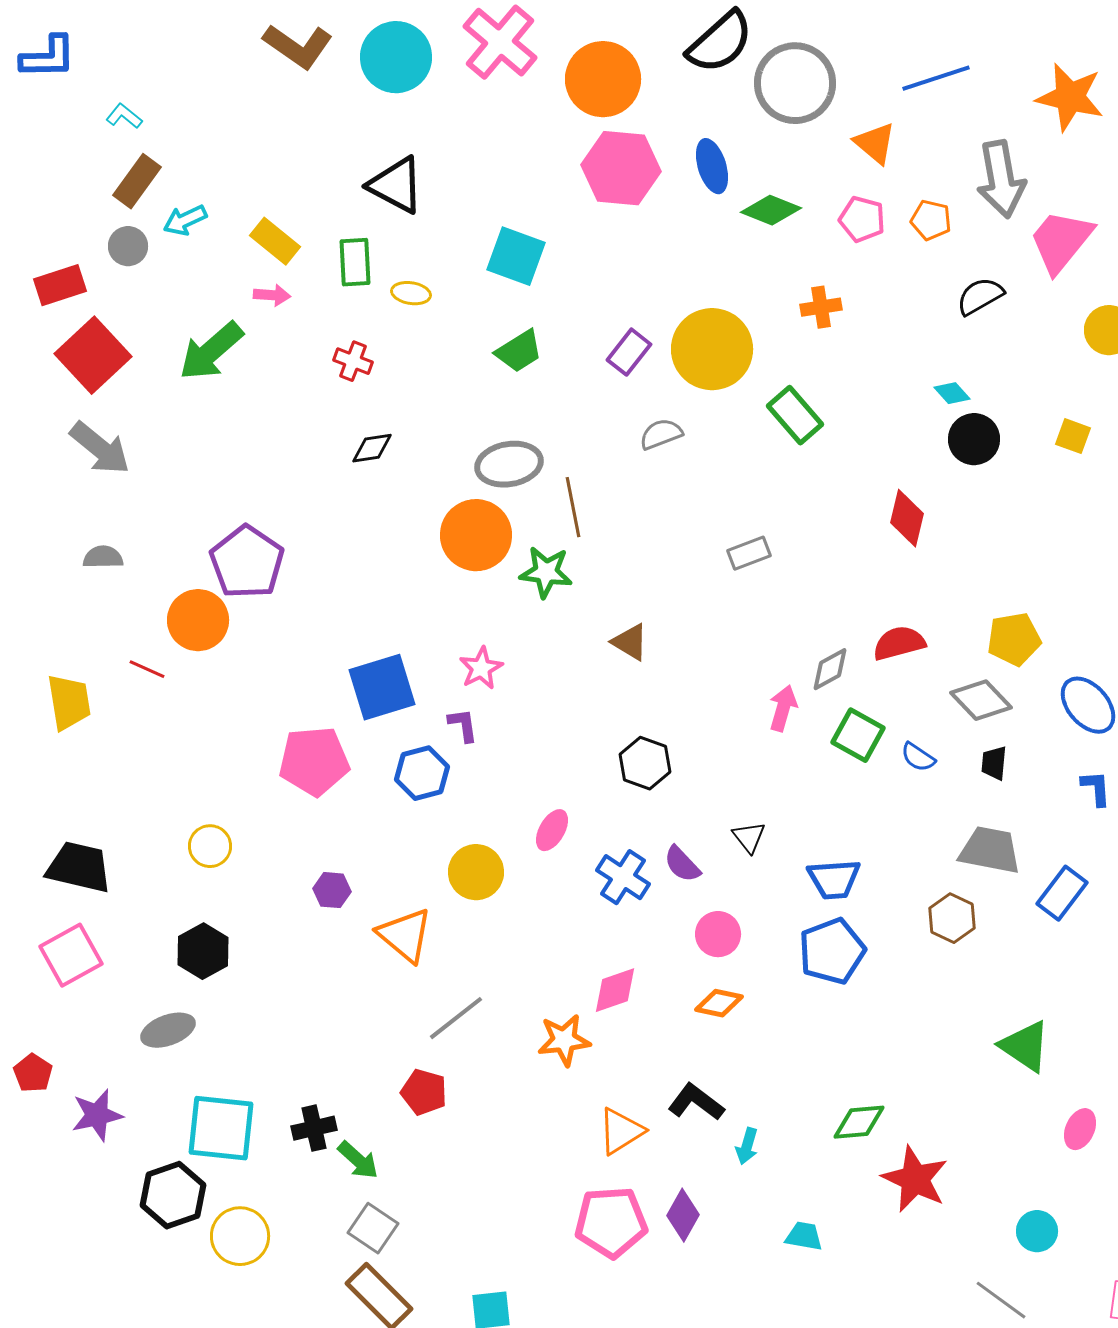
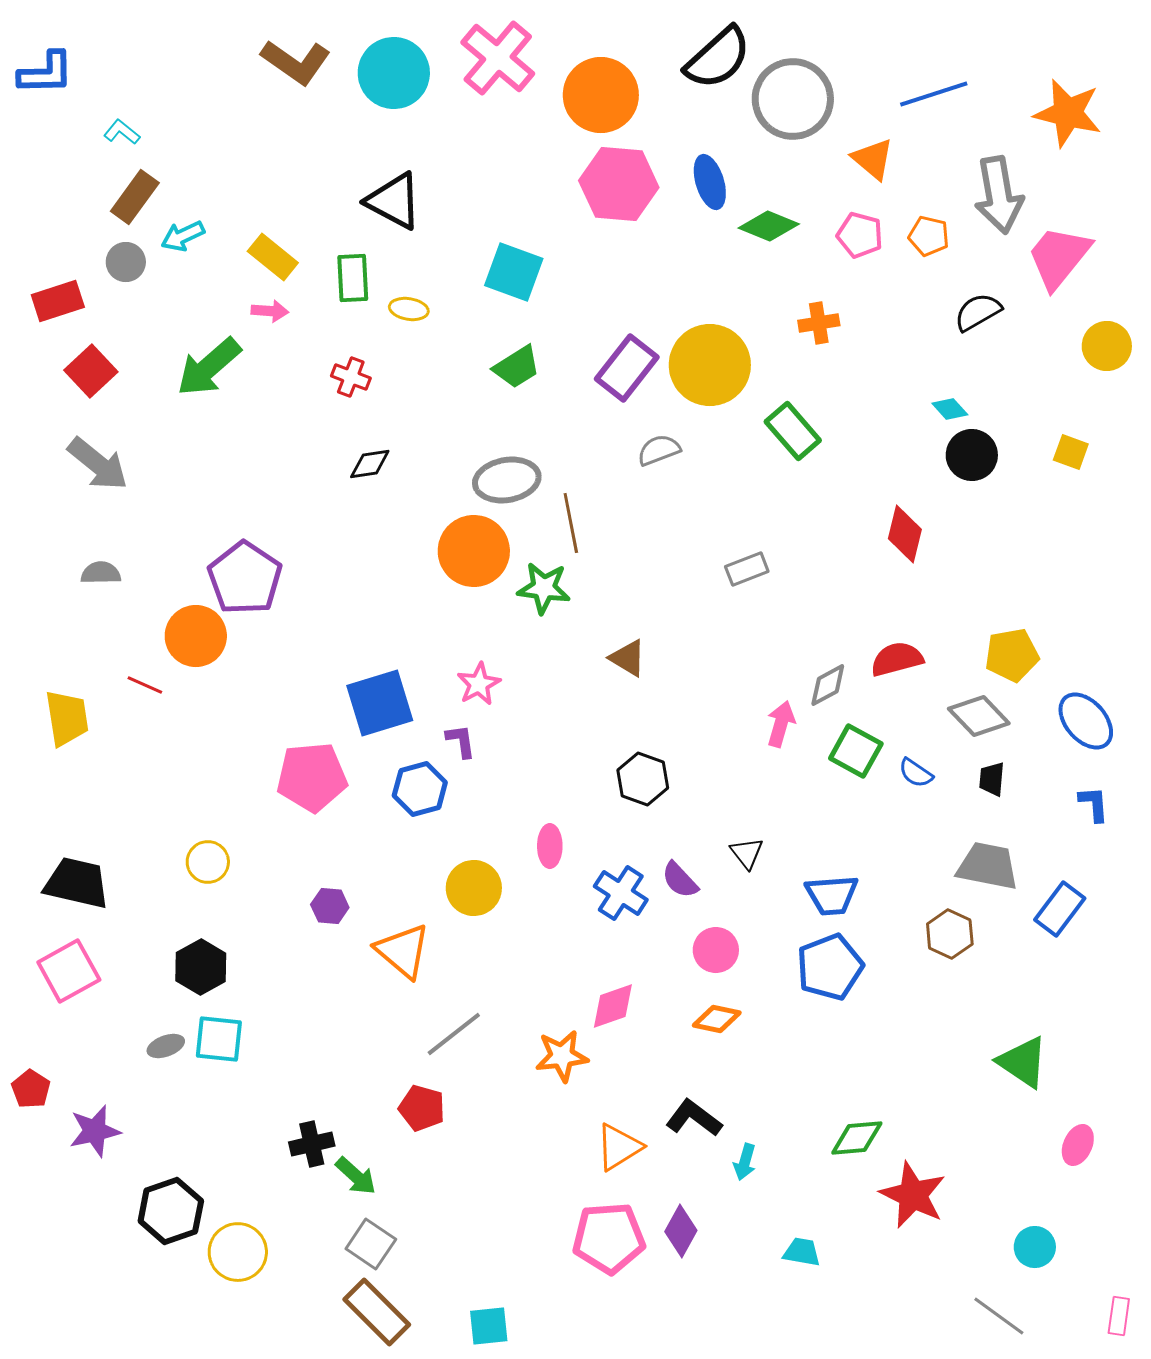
purple rectangle: (629, 352) -> (627, 368), size x1.4
red square: (93, 355) -> (91, 371), size x0.7
pink ellipse: (552, 830) -> (550, 846), turned -30
gray ellipse: (168, 1030) -> (166, 1046), size x0.7
cyan square: (221, 1128) -> (219, 1039), moved, size x0.7

